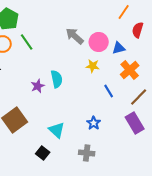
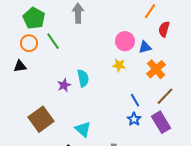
gray arrow: (75, 36) -> (78, 13), moved, turned 48
blue line: (109, 91) -> (135, 100), moved
blue star: (94, 123) -> (134, 119), moved

